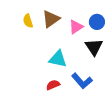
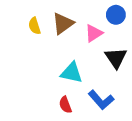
blue circle: (97, 22) -> (116, 15), moved
red semicircle: (53, 85) -> (65, 105), turned -88

